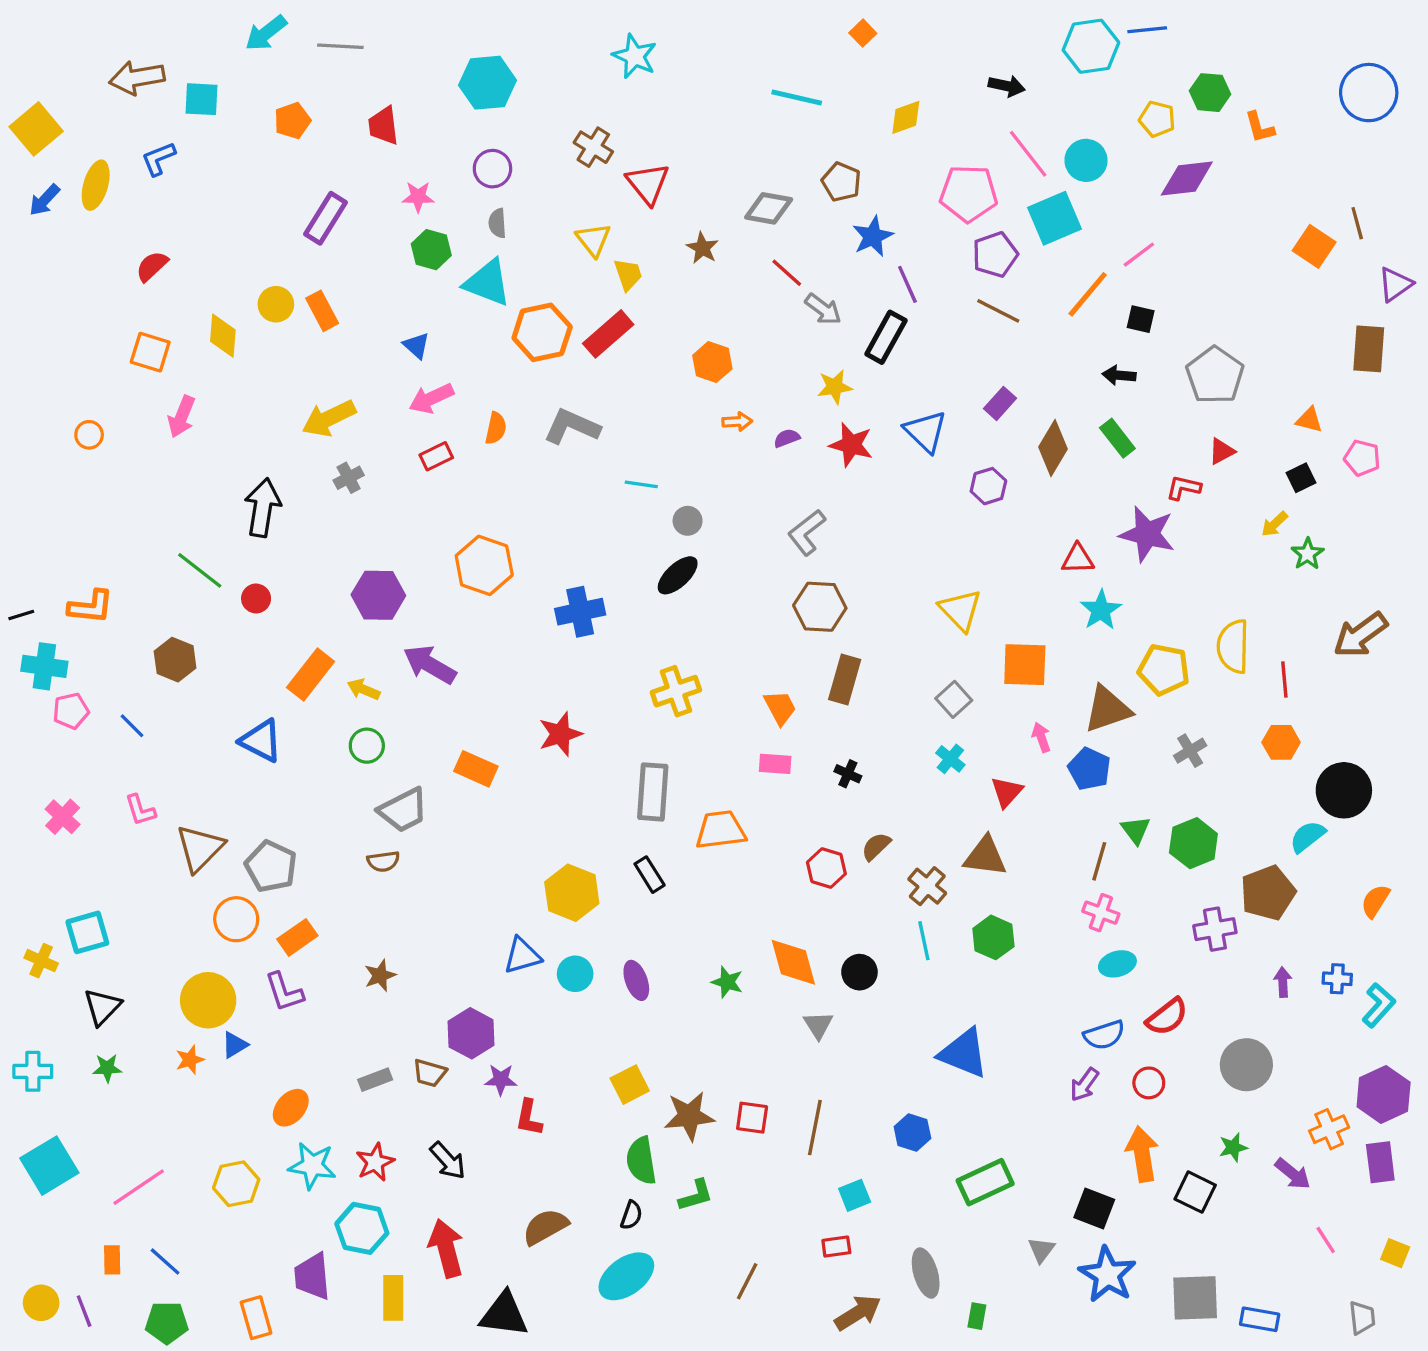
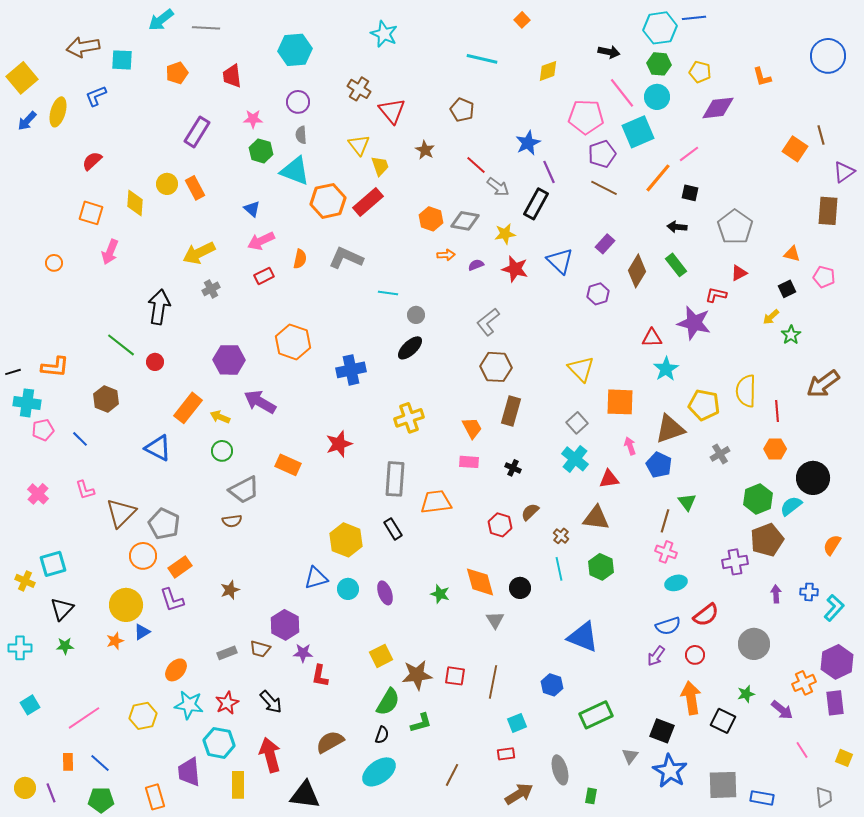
green hexagon: (1210, 93) -> (659, 64), moved
brown pentagon: (841, 182) -> (462, 110), moved
gray diamond: (769, 208) -> (465, 221), moved
cyan cross: (950, 759) -> (575, 459), size x1.5
red triangle: (1007, 792) -> (609, 479), turned 40
green hexagon: (1193, 843) -> (758, 499), moved
brown cross: (927, 886) -> (561, 536), size x0.7
green semicircle: (641, 1161) -> (388, 702), turned -140
cyan square: (49, 1166) -> (30, 705), size x0.6

